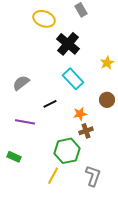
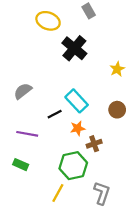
cyan rectangle: (73, 79) -> (77, 101), moved
orange star: (80, 114) -> (78, 128), moved
green rectangle: (14, 157) -> (21, 165), moved

